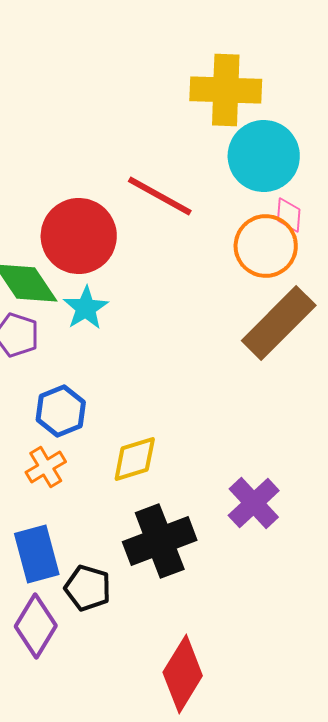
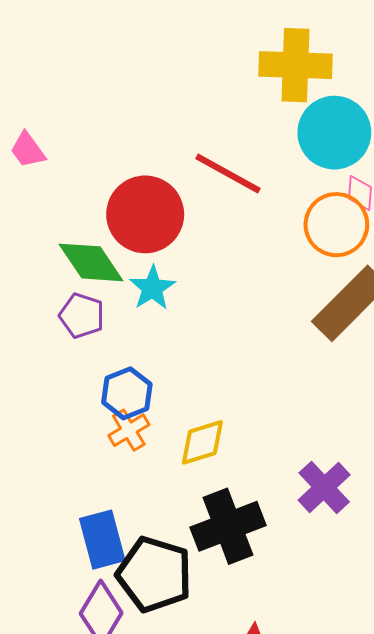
orange cross: (46, 467) -> (129, 430), moved
black pentagon: (88, 588) -> (154, 574), size x1.6

